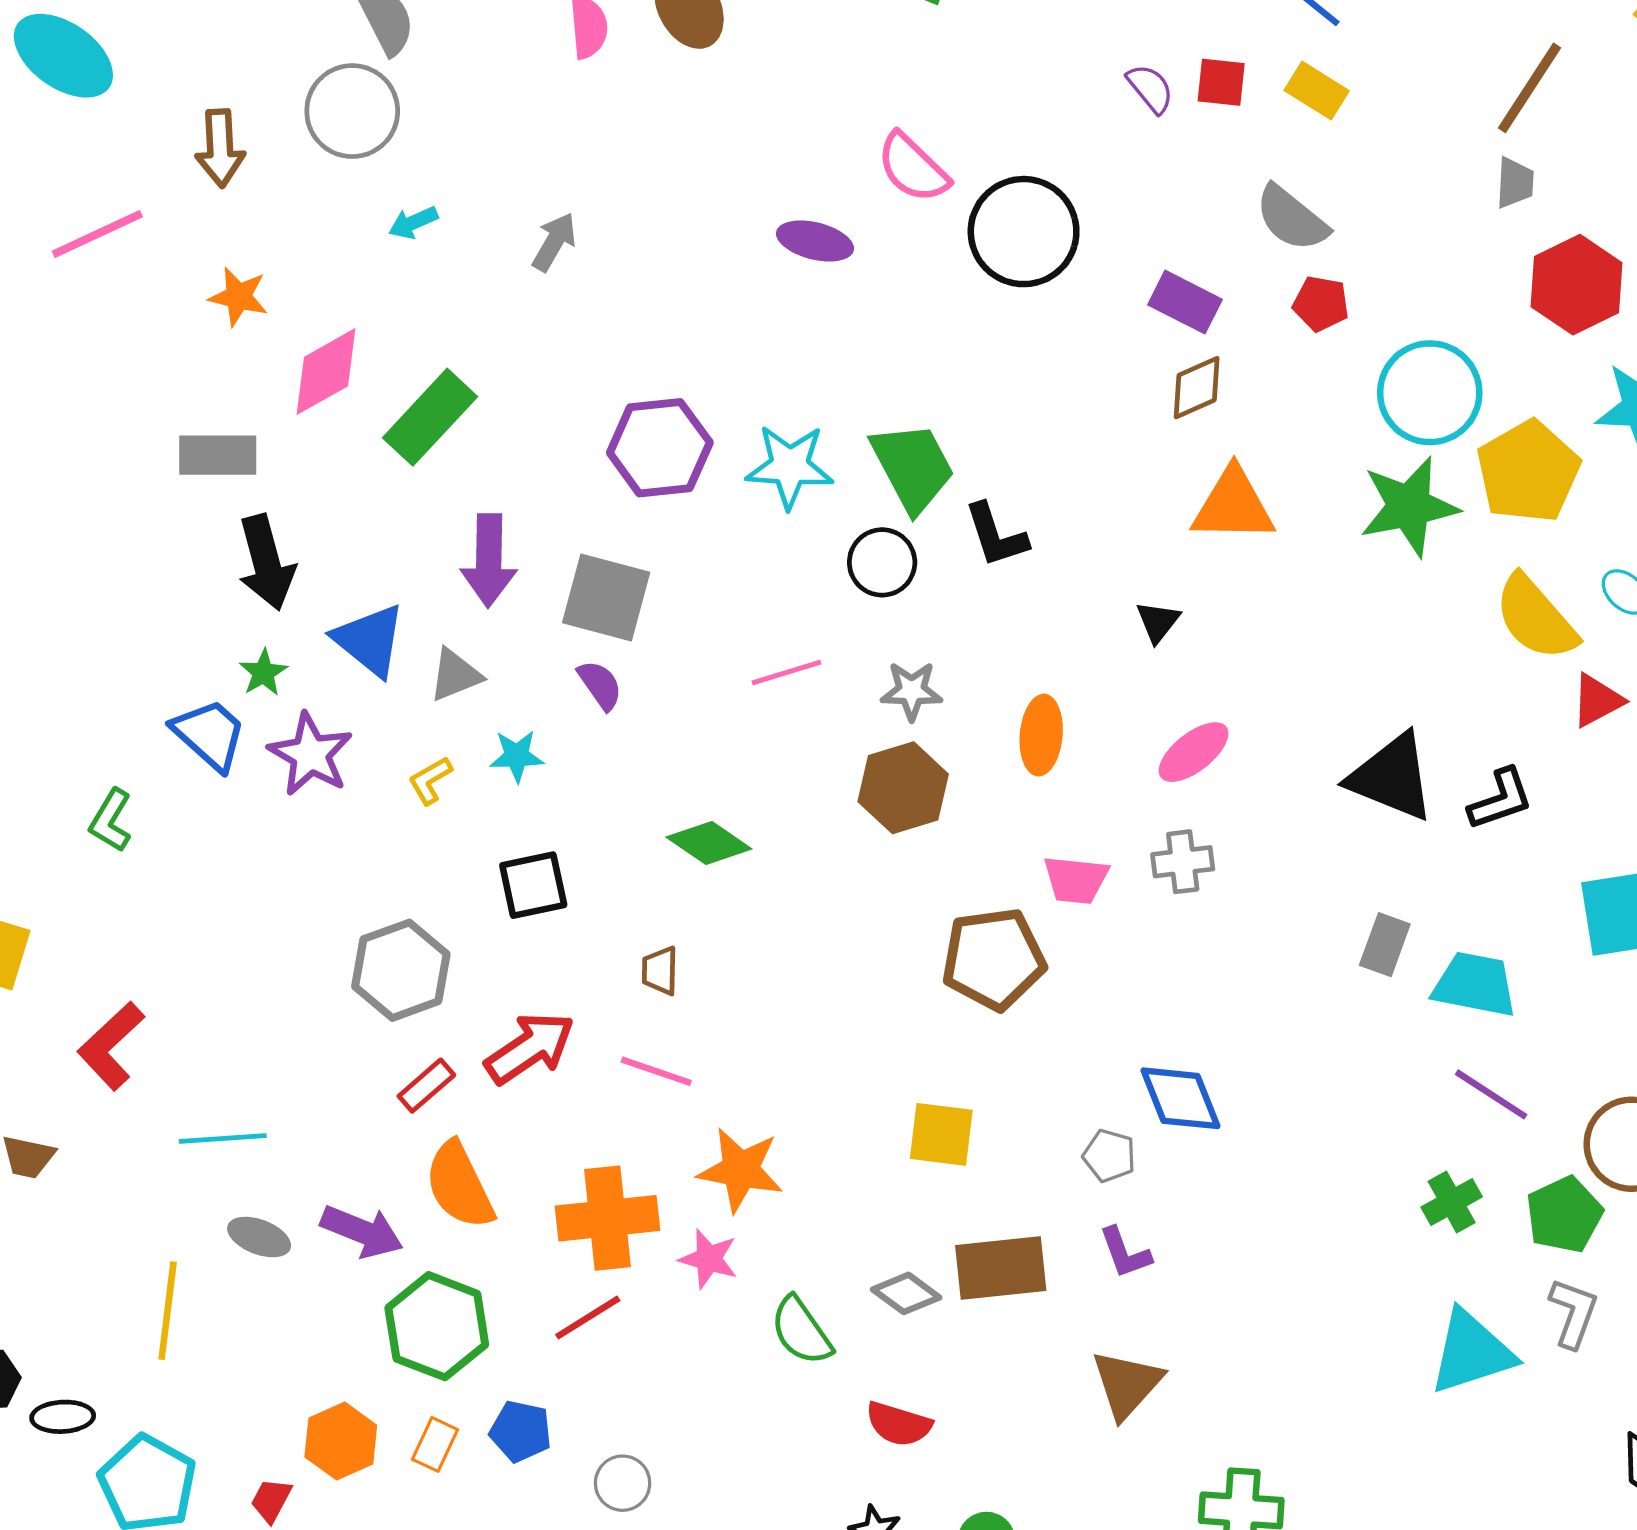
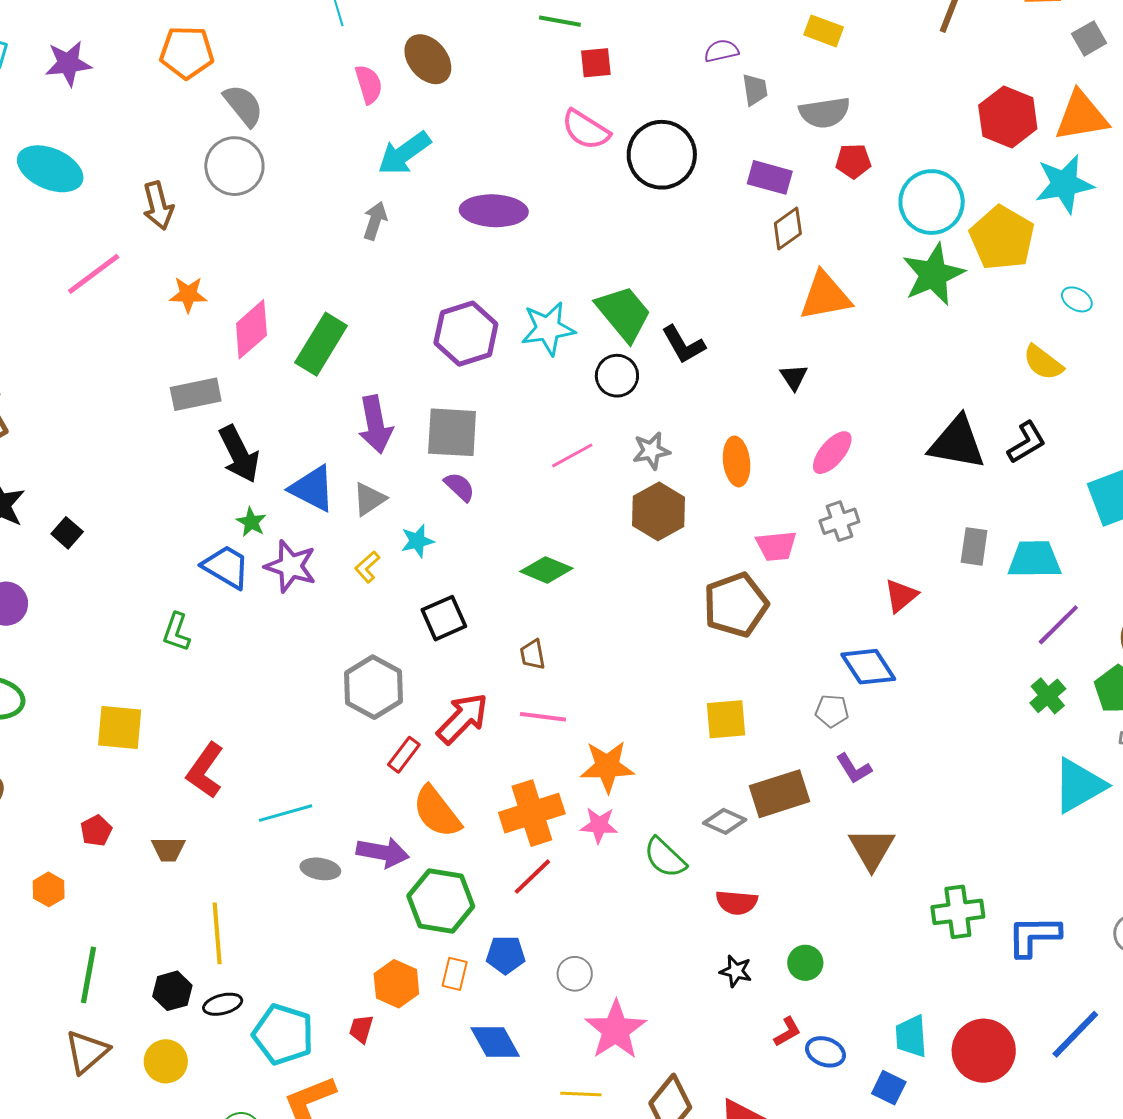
red square: (1221, 82) -> (596, 63), moved
purple semicircle: (1150, 89) -> (721, 51), turned -52
gray trapezoid: (1515, 183) -> (755, 90), moved
gray semicircle: (1292, 218) -> (825, 113), turned -36
cyan arrow: (413, 223) -> (404, 153), moved, size x1.8
purple ellipse: (815, 241) -> (494, 211), moved, size x1.4
yellow semicircle: (1536, 618) -> (1043, 363), moved, size x0.7
red triangle: (1597, 700) -> (901, 596), moved
purple line: (1491, 1094) -> (1058, 625), turned -66
yellow line: (168, 1311) -> (217, 933), moved

